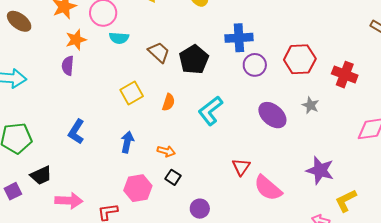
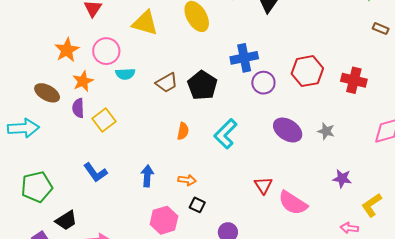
brown ellipse: (19, 21) -> (47, 93), moved
brown trapezoid: (159, 52) -> (167, 83), turned 115
yellow square: (132, 93) -> (104, 120), moved
gray star: (310, 105) -> (326, 131), moved
blue L-shape: (76, 132) -> (95, 172), turned -60
purple star: (320, 170) -> (342, 179), size x0.7

